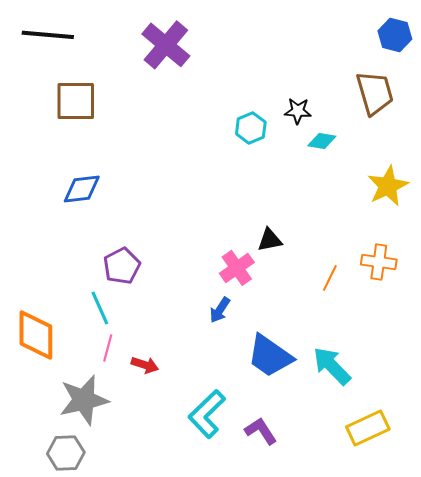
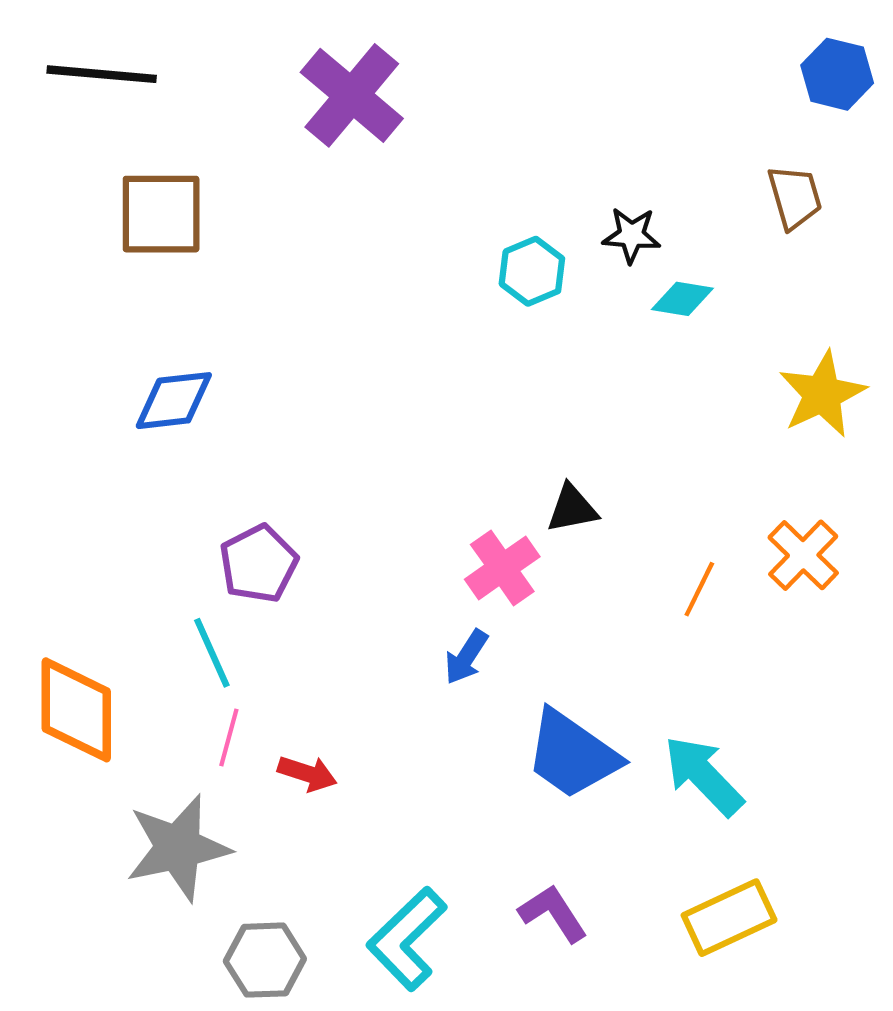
brown trapezoid: (375, 93) -> (795, 197), size x0.7
orange cross: (379, 262) -> (803, 555), turned 36
cyan L-shape: (207, 414) -> (407, 939), moved
yellow rectangle: (368, 428) -> (729, 918), moved
gray hexagon: (66, 453) -> (265, 960), moved

